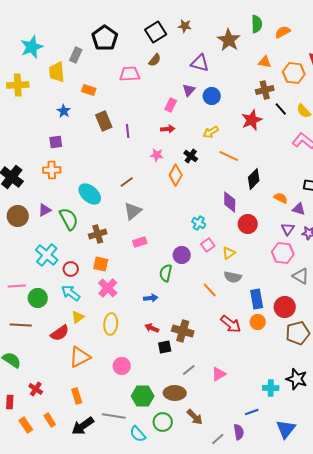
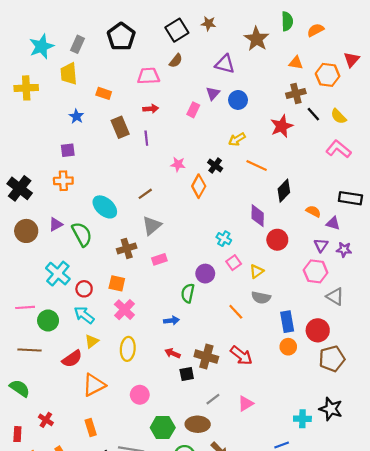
gray rectangle: (76, 55) -> (78, 44), moved
red arrow: (168, 129) -> (151, 109), moved
brown cross: (98, 234) -> (127, 248), moved
red arrow: (231, 324) -> (241, 355), moved

